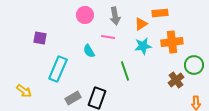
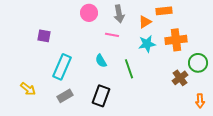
cyan semicircle: (89, 51) -> (101, 61), moved
gray rectangle: (73, 98) -> (65, 96), moved

